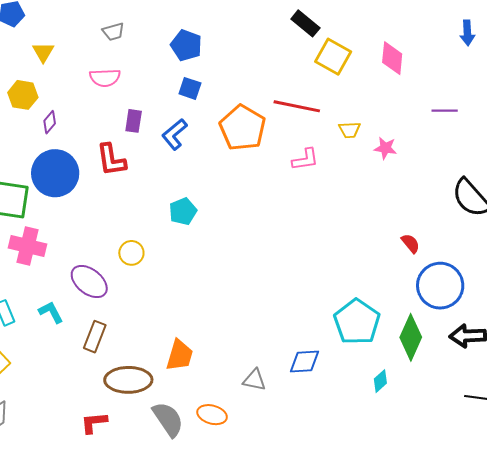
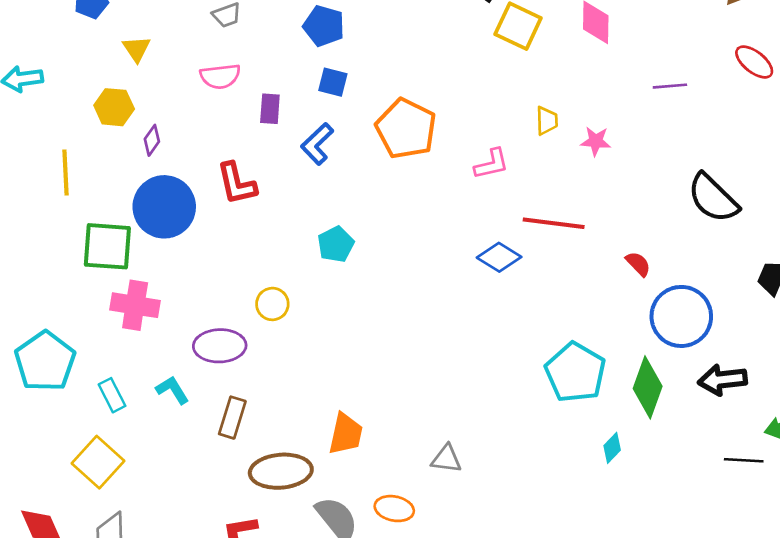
red line: (297, 106) -> (554, 223), moved
purple rectangle: (134, 121) -> (270, 109), moved
yellow trapezoid: (350, 130) -> (547, 121), turned -85
purple ellipse: (89, 282) -> (220, 346), turned -36
blue diamond: (305, 361) -> (499, 257), moved, turned 40

